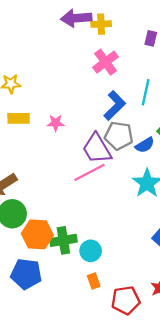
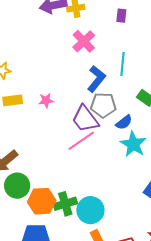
blue semicircle: (145, 145) -> (124, 122), moved
cyan circle: (91, 251) -> (90, 210), size x1.4

